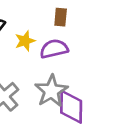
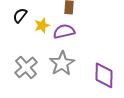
purple diamond: (71, 107) -> (104, 75), moved

